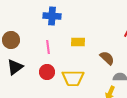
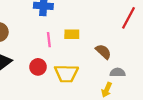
pink line: (48, 47) -> (49, 40), moved

